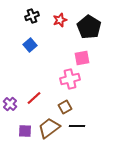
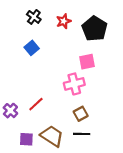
black cross: (32, 16) -> (34, 17), turned -32
brown square: (65, 107) -> (81, 114), moved
brown trapezoid: (49, 128) -> (52, 136), turned 70

